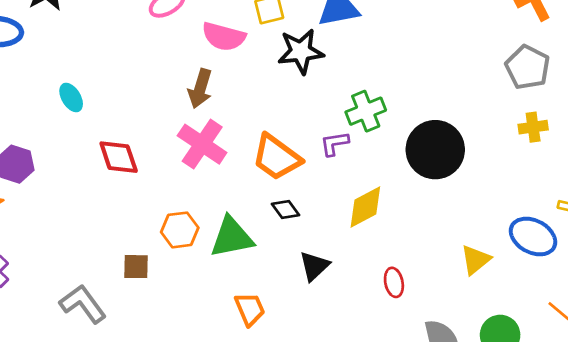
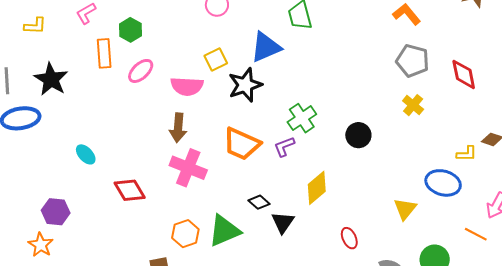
yellow cross: (533, 127) -> (413, 105), moved, turned -30
black circle: (435, 150) -> (358, 135), size x0.6
orange trapezoid: (277, 157) -> (242, 144), moved
black triangle: (314, 266) -> (283, 222), moved

